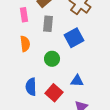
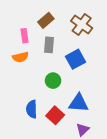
orange semicircle: (25, 44) -> (20, 57), moved, turned 84
blue triangle: (77, 81) -> (79, 103), size x1.5

